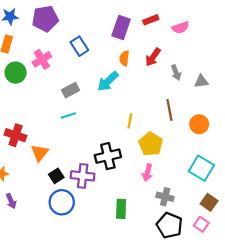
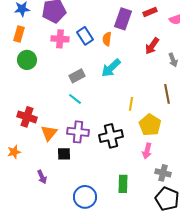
orange semicircle: (124, 58) -> (107, 39), moved
pink cross: (42, 59) -> (60, 39), moved, turned 36
cyan line: (68, 115) -> (75, 99), turned 56
black square: (56, 176) -> (64, 154), turned 32
purple cross: (83, 176) -> (78, 132), moved
purple arrow: (11, 201) -> (42, 177), moved
blue circle: (62, 202) -> (85, 197), moved

